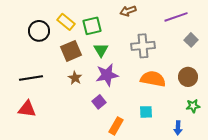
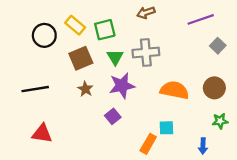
gray cross: (143, 46) -> (146, 52), moved
red triangle: (27, 109) -> (42, 134), moved
orange rectangle: (116, 126) -> (148, 144), moved

